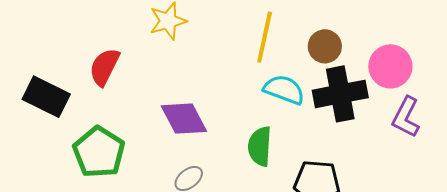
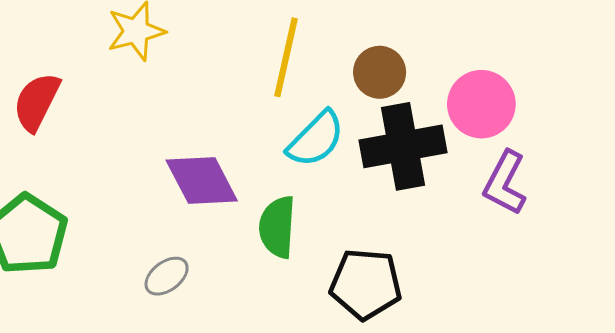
cyan semicircle: (284, 90) -> (316, 139), turned 114
purple diamond: (184, 119) -> (202, 180), moved

